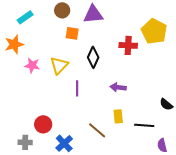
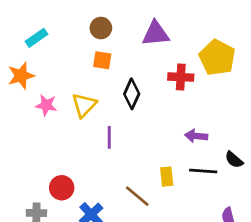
brown circle: (62, 10) -> (101, 28), moved
purple triangle: (93, 14) -> (156, 34), moved
purple arrow: (118, 87) -> (196, 136), moved
black line: (144, 125) -> (203, 171), moved

